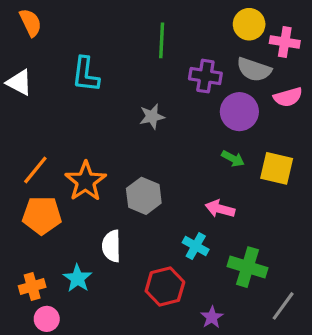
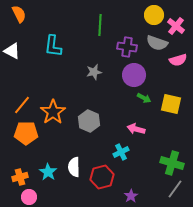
pink cross: (285, 42) -> (176, 26), turned 30
purple circle: (239, 112) -> (134, 75), moved
white semicircle: (111, 246) -> (74, 167), moved
cyan cross: (196, 246) -> (121, 152), turned 35
green cross: (247, 267) -> (172, 163), moved

